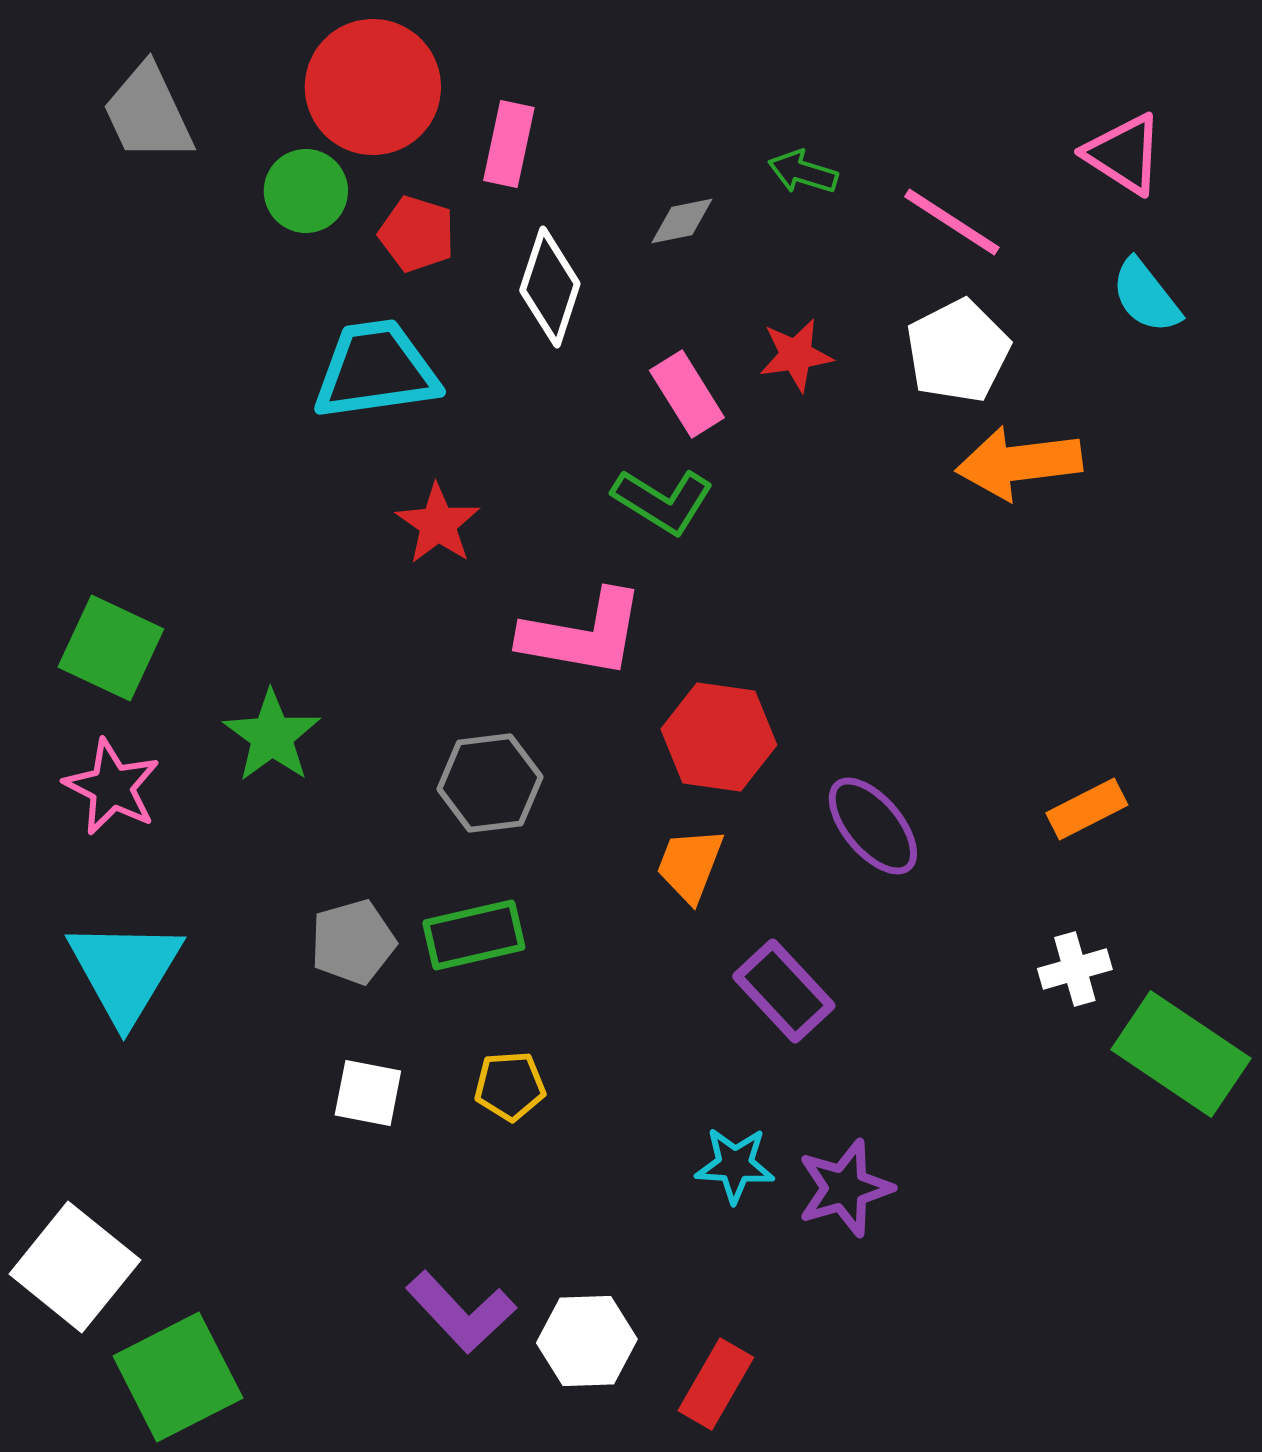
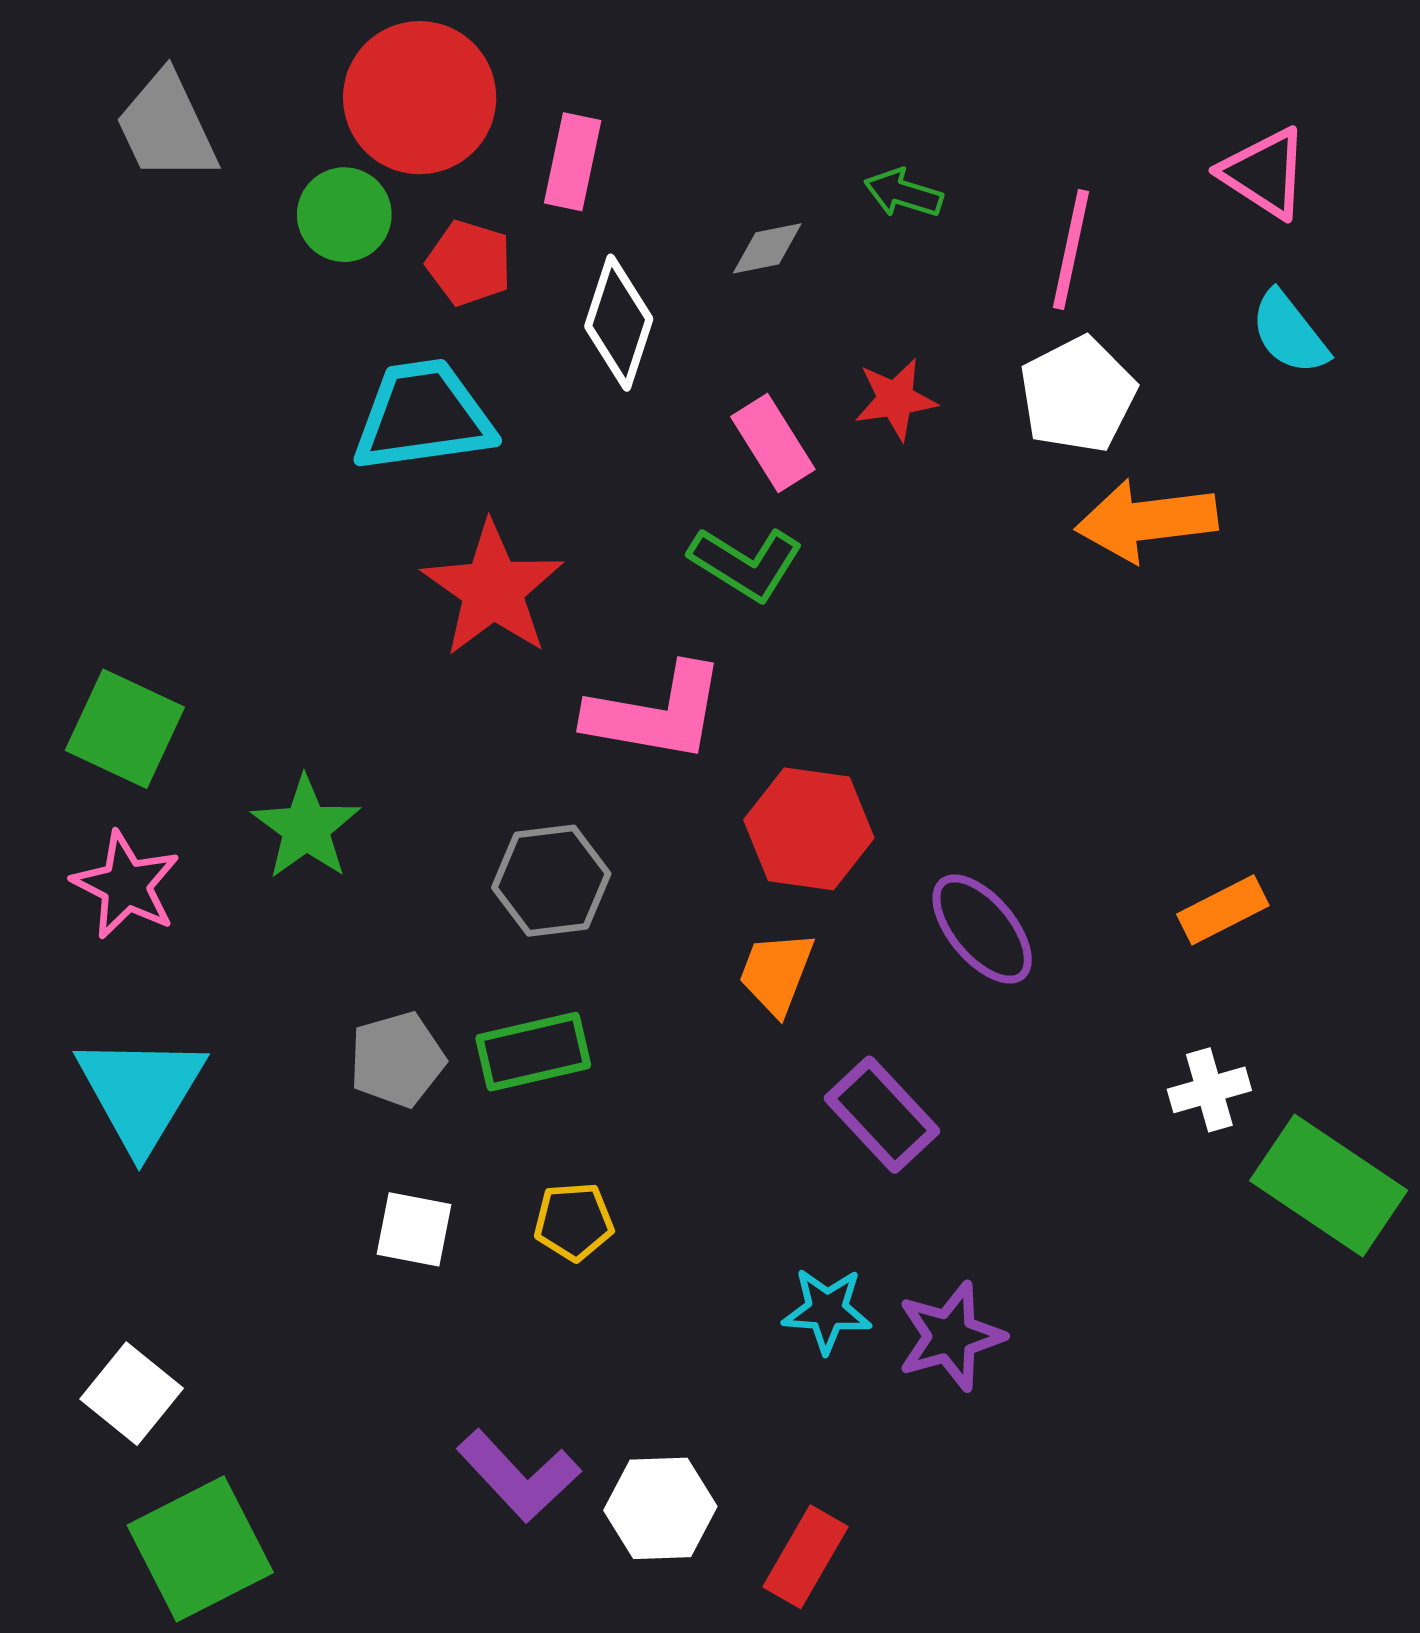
pink line: (952, 222) -> (1071, 250), turned 69
red star: (438, 524) -> (493, 589), size x1.5
white square: (75, 1267) -> (132, 1394), moved, size x0.7

